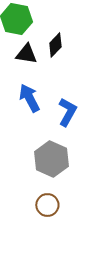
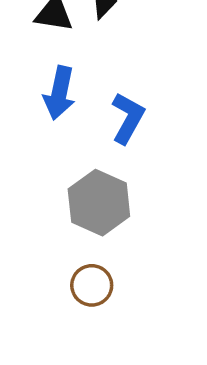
blue arrow: (29, 98) -> (59, 93), turned -140

